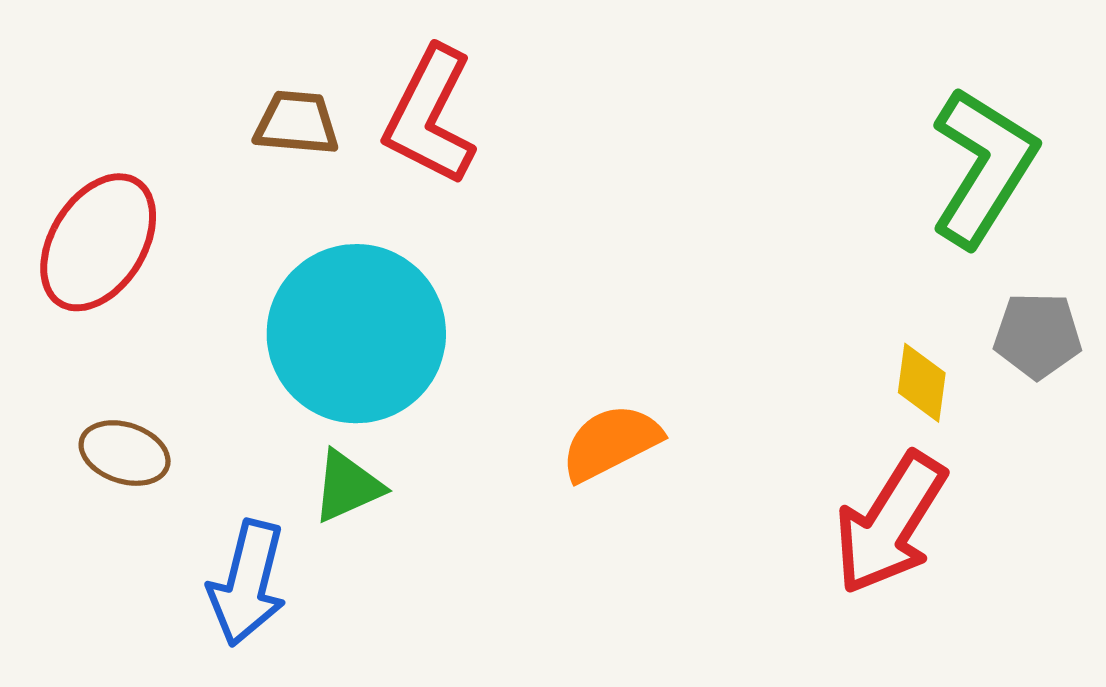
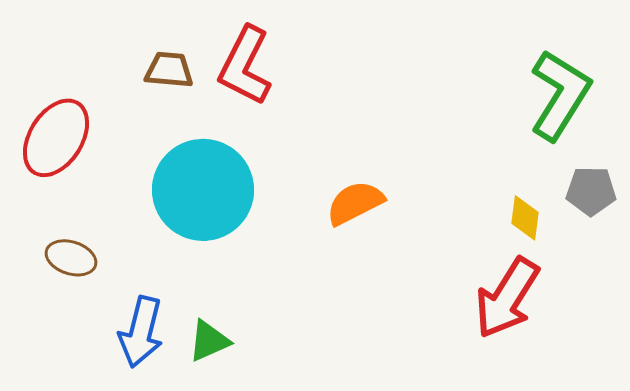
orange semicircle: (611, 443) -> (355, 203), moved
green triangle: (348, 486) -> (209, 341), moved

